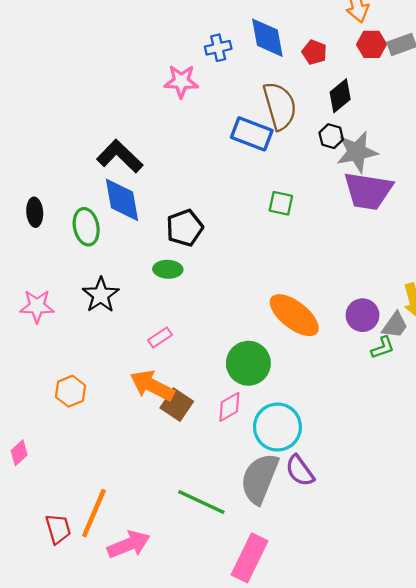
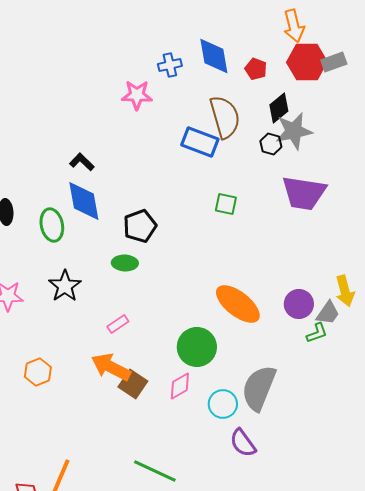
red hexagon: (371, 44) -> (307, 62), size x1.5
gray star: (357, 152) -> (294, 131), moved
black L-shape: (120, 156) -> (82, 162), size x0.6
cyan circle: (277, 427) -> (223, 404), size x0.7
gray semicircle: (260, 478) -> (259, 388), moved

